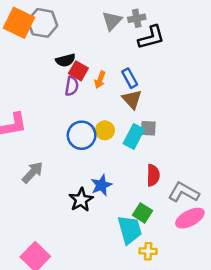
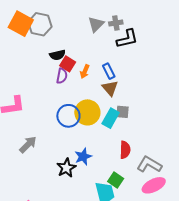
yellow circle: (105, 130) -> (87, 112), size x1.6

